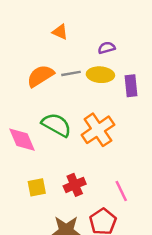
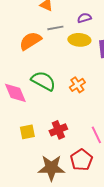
gray line: (71, 73) -> (55, 28), moved
orange cross: (98, 130) -> (77, 85), size x0.6

